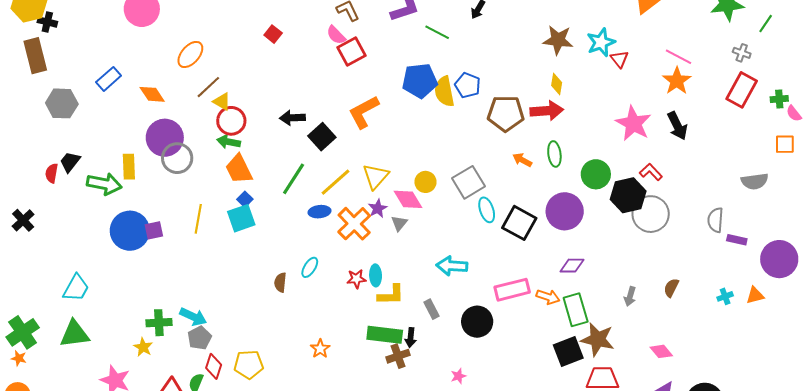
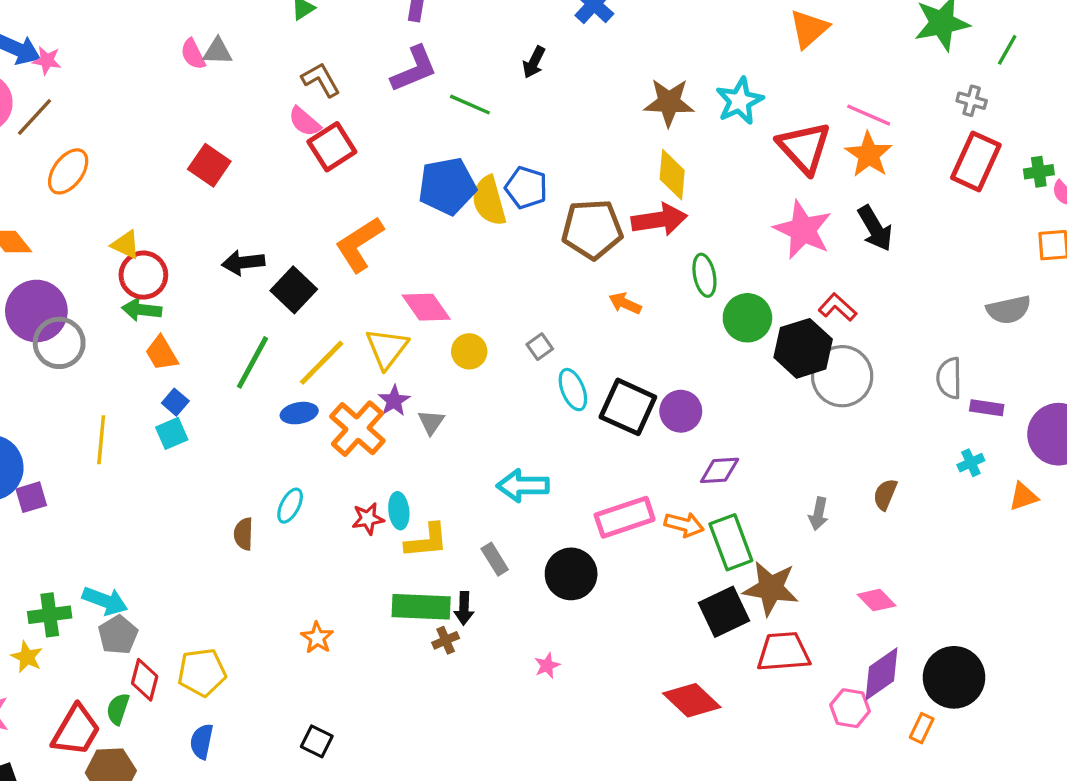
red square: (273, 34) -> (209, 165), moved, size x1.4
red triangle: (619, 59) -> (804, 148), moved, size x1.8
yellow diamond: (557, 84) -> (672, 175), size x1.4
brown line: (208, 87) -> (34, 117), moved
green ellipse: (554, 154) -> (704, 275), moved
orange trapezoid: (239, 169) -> (162, 353), size x0.7
gray square: (469, 182) -> (540, 347), size x0.5
pink diamond: (408, 199) -> (426, 307), moved
purple circle: (565, 211) -> (681, 411), moved, size x0.7
cyan square: (241, 218) -> (172, 433), size x0.7
purple square: (154, 230) -> (31, 497), moved
cyan cross: (725, 296) -> (971, 463), moved
brown cross: (398, 356) -> (446, 640), size x0.7

